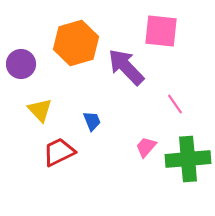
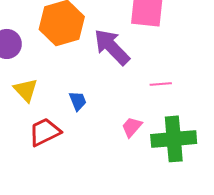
pink line: (175, 104) -> (161, 84), turned -60

